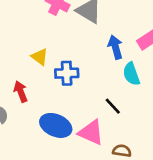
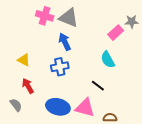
blue arrow: (115, 47) -> (65, 42), moved
yellow triangle: (40, 57) -> (24, 60), moved

